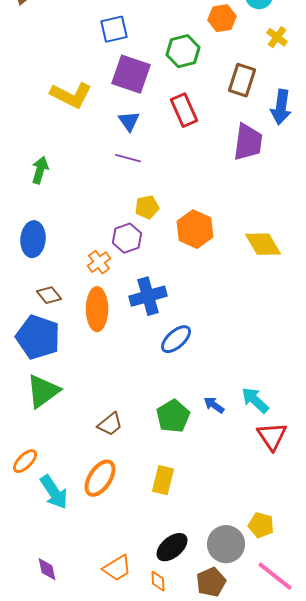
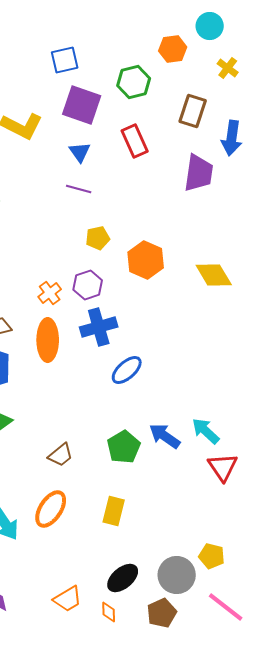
purple hexagon: (127, 238) -> (88, 285), moved
blue arrow: (214, 405) -> (165, 436), size x1.5

